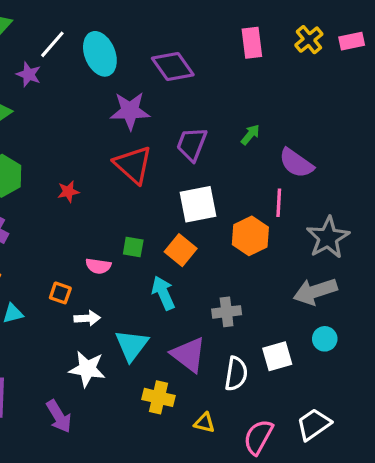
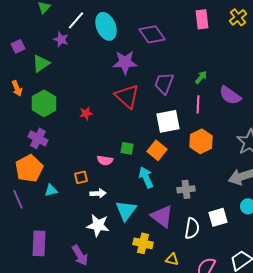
pink line: (279, 203) -> (198, 104), moved
orange square: (60, 293) -> (81, 177), turned -32

